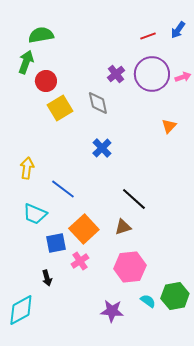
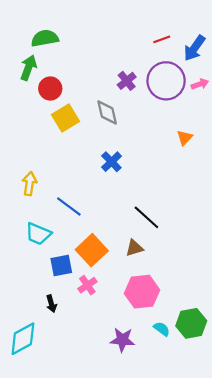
blue arrow: (178, 30) -> (194, 48), moved, size x1.4

